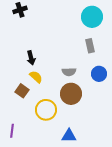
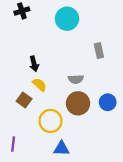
cyan circle: (92, 17) -> (67, 19), moved
blue circle: (99, 74) -> (108, 102), moved
blue triangle: (69, 136) -> (62, 148), moved

